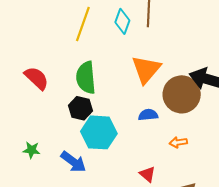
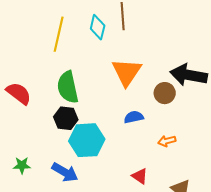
brown circle: (182, 94) -> (165, 93), size x0.6

